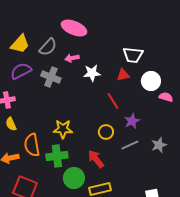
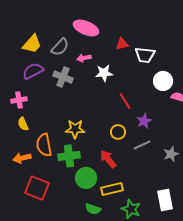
red triangle: (123, 75) -> (122, 44), moved
gray star: (159, 145) -> (171, 154), moved

